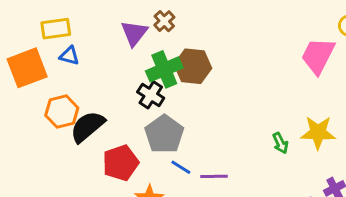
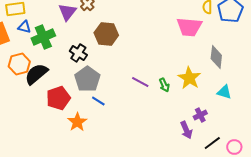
pink trapezoid: (318, 56) -> (189, 27), turned -112
green cross: (164, 69) -> (43, 37), moved
yellow star: (318, 133) -> (189, 78), turned 30
purple line: (214, 176) -> (140, 82), moved, turned 30

